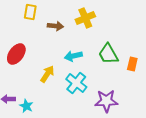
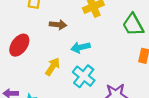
brown arrow: (55, 26) -> (58, 25), moved
green trapezoid: (108, 54) -> (133, 25), moved

